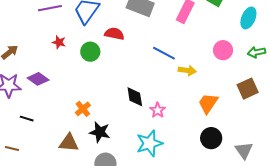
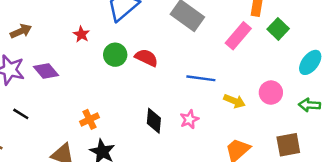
red semicircle: (114, 34) -> (146, 58), moved
blue line: (164, 53) -> (201, 78), turned -35
yellow arrow: (187, 70) -> (234, 101), moved
pink star: (158, 110) -> (189, 119), moved

